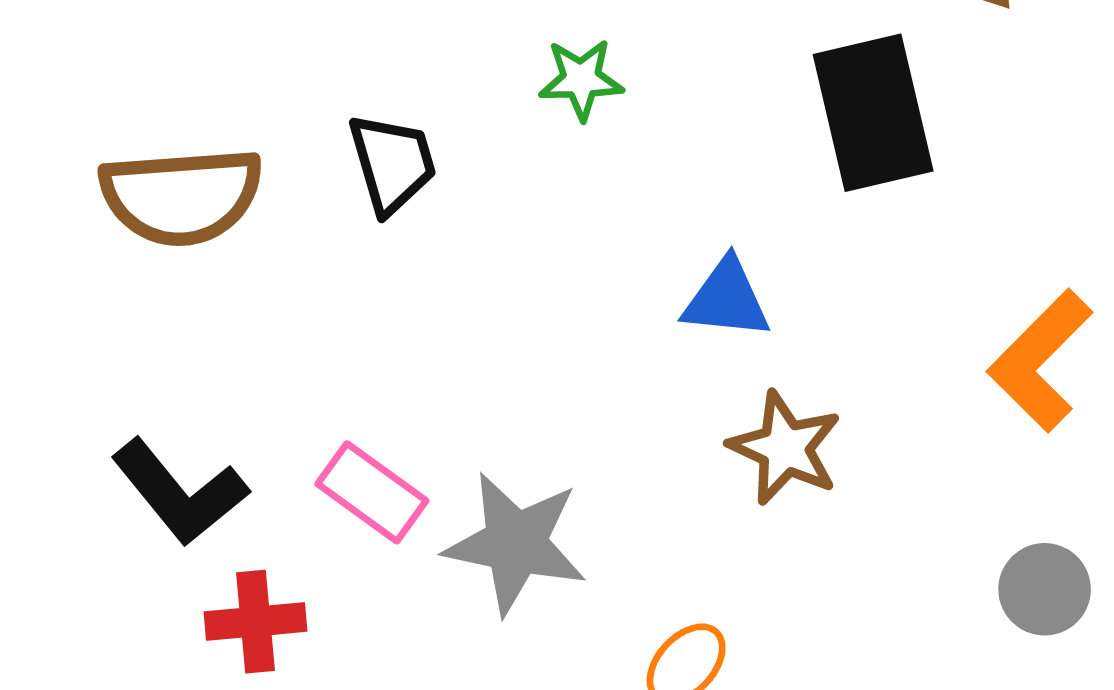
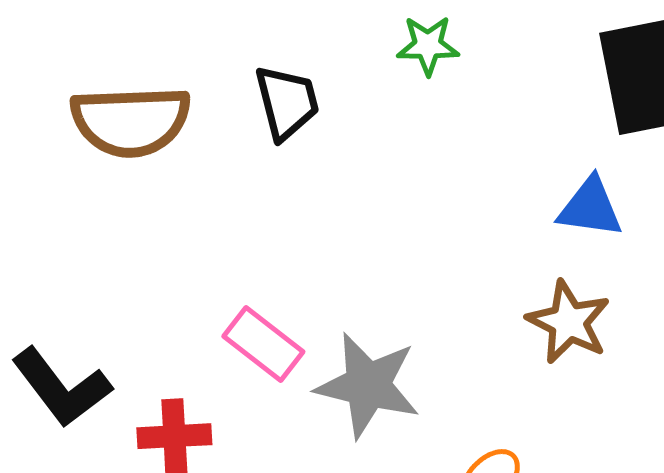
blue triangle: (726, 299) -> (590, 208), moved
black L-shape: (180, 492) -> (61, 387), moved

